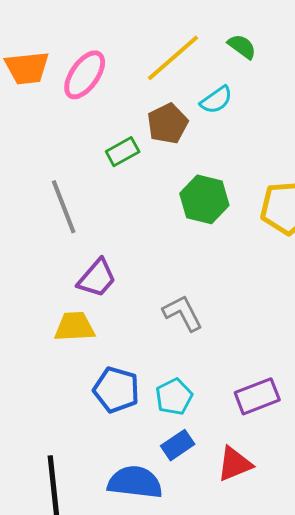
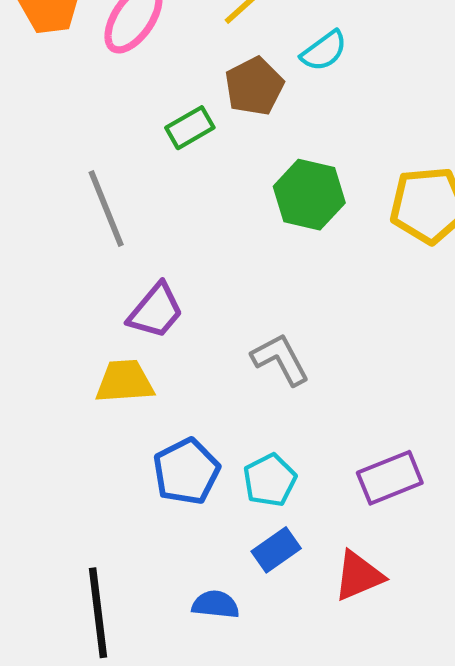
blue pentagon: (116, 390) -> (186, 471), turned 30
blue semicircle: (135, 482) -> (215, 605), size x0.6

